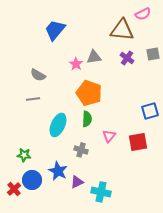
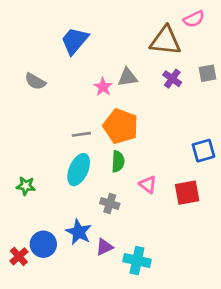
gray semicircle: (38, 75) -> (35, 81), moved
gray line: (33, 99) -> (81, 134), moved
pink triangle: (109, 136) -> (148, 185), turned -32
green star: (24, 155) -> (26, 186), moved

